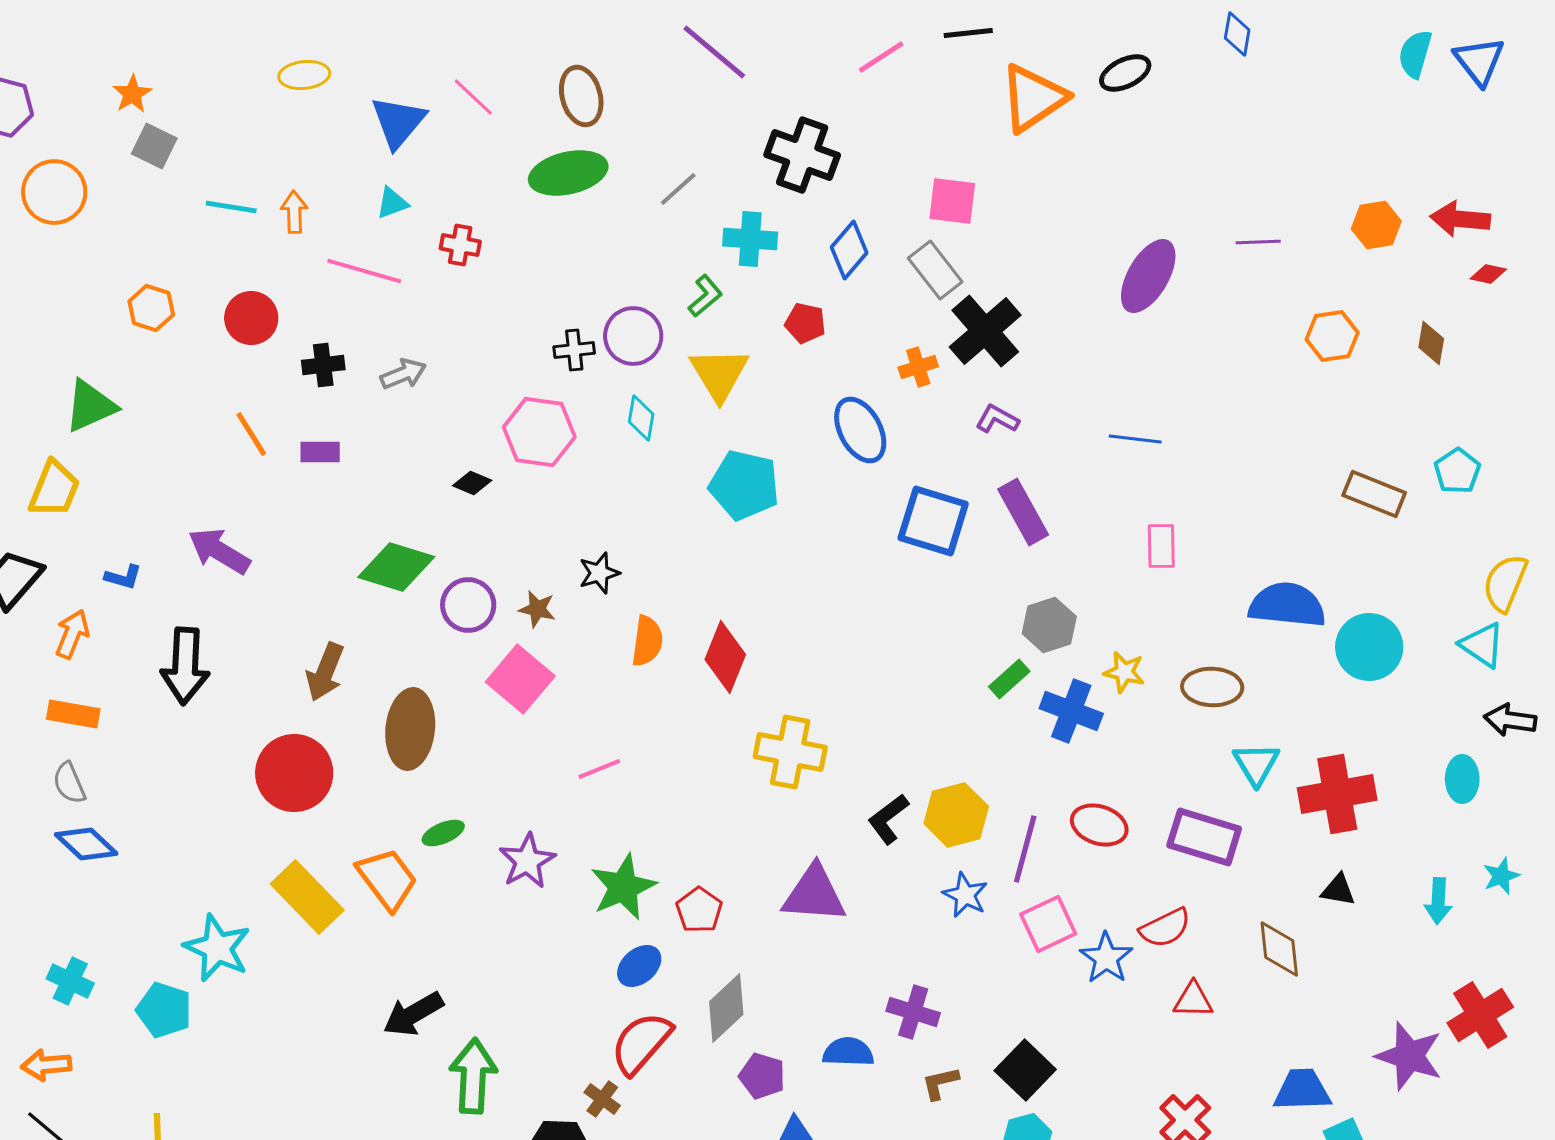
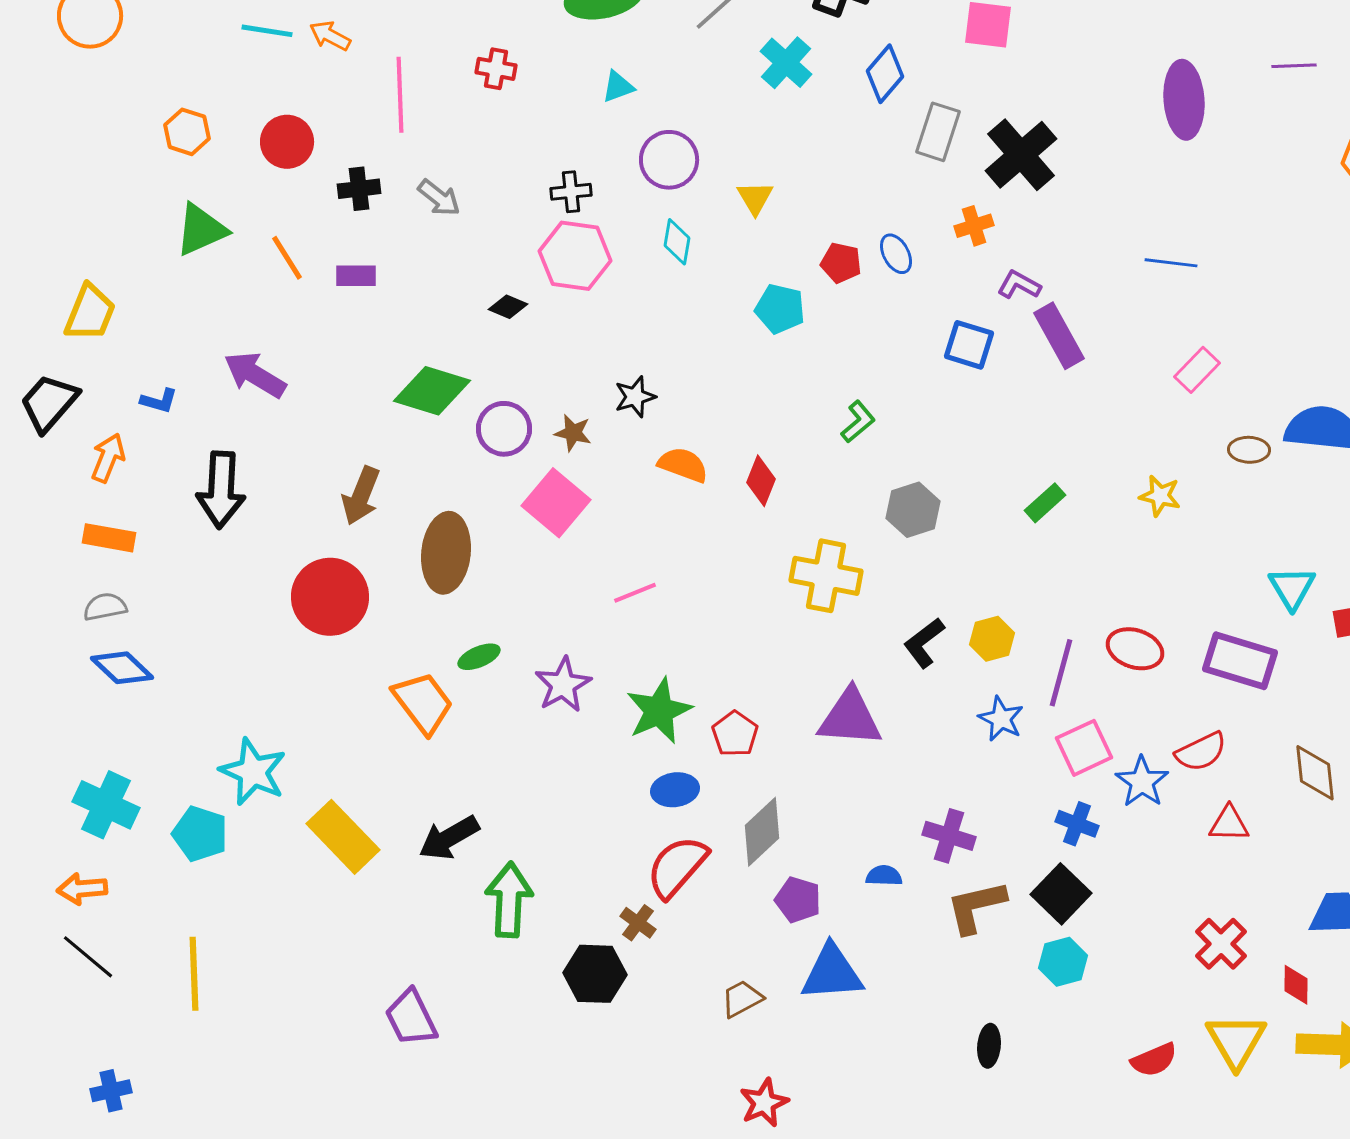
cyan triangle: (392, 203) -> (618, 87), moved
orange arrow: (294, 212) -> (330, 36), turned -60
cyan cross: (750, 239) -> (786, 63), turned 38
gray rectangle: (935, 270) -> (938, 132), moved, turned 56
pink line: (364, 271) -> (400, 95), turned 72
purple ellipse: (1148, 276) -> (1184, 100), turned -34
green L-shape: (705, 296) -> (858, 422), moved
red pentagon: (805, 323) -> (841, 263), moved
black cross: (574, 350) -> (571, 192), moved
orange cross: (918, 367) -> (974, 226), moved
gray arrow: (403, 374) -> (439, 198), turned 60
yellow triangle: (719, 374) -> (755, 198), size x0.6
green triangle: (90, 406) -> (201, 230), moved
purple L-shape: (997, 419) -> (1019, 285), moved
blue ellipse: (860, 430) -> (896, 254), size x0.6
cyan pentagon: (744, 485) -> (780, 309), size x0.7
blue square: (933, 521) -> (969, 345), size x0.7
pink rectangle: (1161, 546) -> (1197, 370), turned 45
gray hexagon: (1049, 625) -> (913, 510), moved
orange semicircle: (647, 641) -> (683, 465), turned -78
red diamond: (725, 657) -> (761, 481), size x0.7
brown ellipse: (1212, 687) -> (1249, 450), moved, size x0.7
blue cross: (1071, 711) -> (1077, 824), moved, size x0.7
gray semicircle: (69, 783) -> (105, 607), turned 102
yellow hexagon: (956, 815) -> (992, 639), size x0.7
yellow rectangle: (307, 897) -> (343, 837), moved
blue ellipse: (639, 966) -> (675, 790), turned 33
cyan cross: (70, 981) -> (106, 805), size x1.4
blue semicircle: (848, 1052) -> (884, 876), size x0.7
brown L-shape: (940, 1083) -> (976, 907), size x1.6

